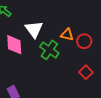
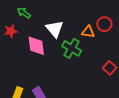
red circle: (84, 41) -> (104, 24), moved

